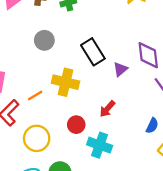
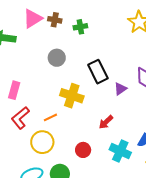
orange line: (35, 96) -> (50, 117), moved
red circle: (76, 125) -> (83, 150), moved
cyan cross: (100, 145) -> (120, 151), moved

